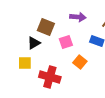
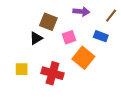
orange square: (80, 62) -> (83, 58), size x1.5
yellow square: (25, 63) -> (22, 69), moved

